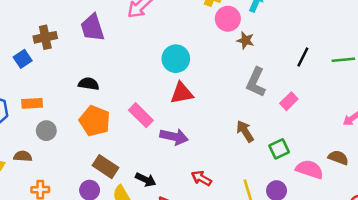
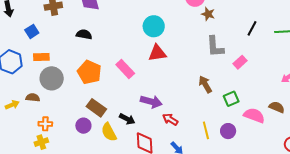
blue square: (23, 59) -> (32, 31), moved
gray L-shape: (256, 82) -> (215, 47), turned -30
black semicircle: (89, 84) -> (84, 34), moved
gray circle: (46, 131) -> (52, 78), size x1.5
purple arrow: (174, 137) -> (151, 102), moved

